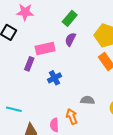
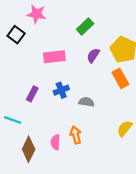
purple semicircle: (70, 39) -> (93, 55), moved
purple rectangle: (29, 64) -> (32, 94), moved
gray semicircle: (87, 100) -> (86, 102), moved

